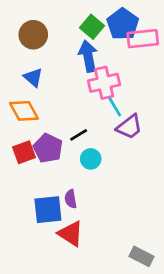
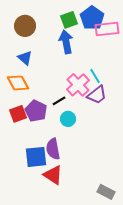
green square: (92, 27) -> (69, 20), turned 30
pink cross: (104, 83) -> (78, 85), moved, turned -30
cyan line: (115, 107) -> (95, 76), moved
purple semicircle: (71, 199) -> (53, 149), size x1.5

